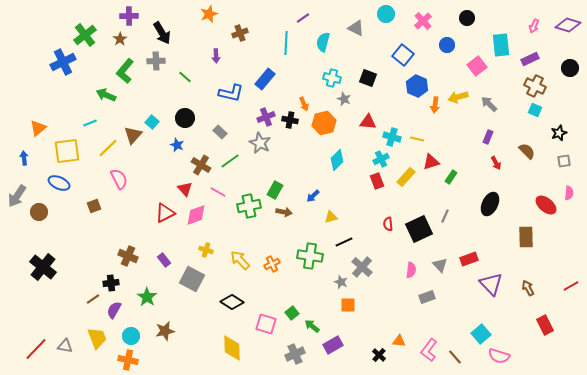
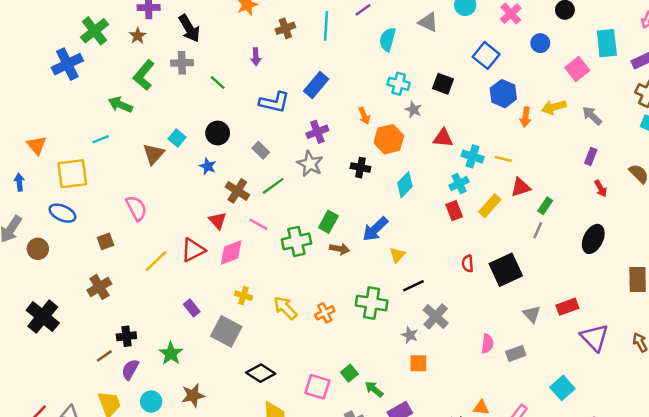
cyan line: (286, 43) -> (326, 26), moved
black cross: (290, 120) -> (360, 168), moved
orange triangle: (38, 128) -> (37, 145), turned -30
yellow line: (108, 148) -> (156, 261), moved
blue arrow: (313, 196) -> (375, 229), size x1.6
gray line: (445, 216) -> (538, 230), moved
yellow triangle: (331, 217) -> (397, 255), turned -32
brown cross: (128, 256) -> (99, 287), moved, turned 36
pink semicircle: (411, 270) -> (487, 344), moved
black diamond: (232, 302) -> (261, 373), moved
cyan square: (481, 334) -> (562, 388), moved

